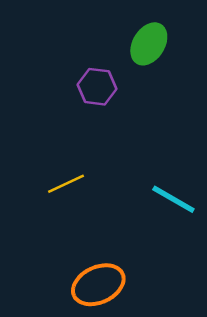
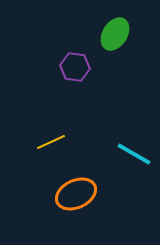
orange ellipse: (98, 285) -> (76, 194), moved

